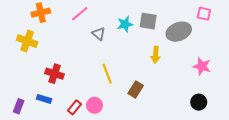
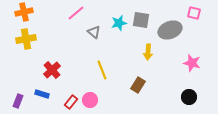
orange cross: (41, 13) -> (24, 12), moved
yellow cross: (27, 41) -> (26, 39), turned -30
red cross: (54, 74) -> (52, 70), turned 30
brown rectangle: (136, 89) -> (138, 85), moved

